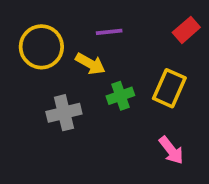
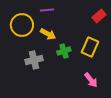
purple line: (109, 32) -> (47, 10), moved

